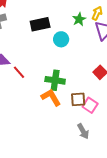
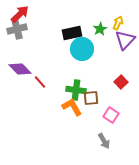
black rectangle: (40, 24) -> (72, 33), moved
cyan circle: (61, 39) -> (82, 49), size x1.5
brown square: (78, 99) -> (91, 98), moved

